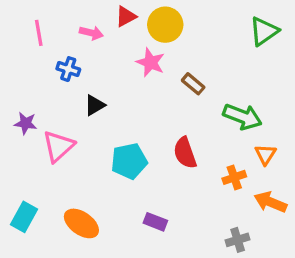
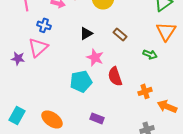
pink star: (150, 62) -> (95, 57), moved
black triangle: (95, 105) -> (86, 33), moved
green arrow: (242, 117) -> (150, 54), size x0.6
pink triangle: (58, 146) -> (38, 47), moved
orange triangle: (265, 154) -> (166, 31), moved, size x1.5

